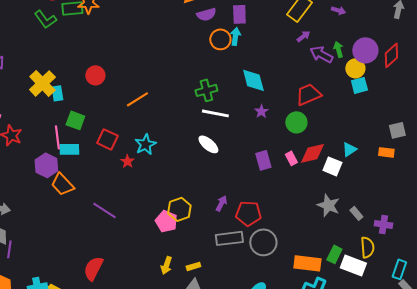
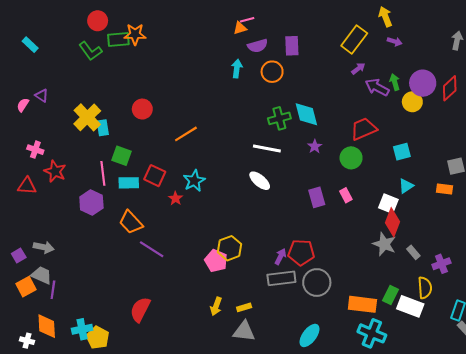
cyan arrow: (235, 36) -> (237, 69), moved
cyan square: (359, 85) -> (402, 152), moved
green cross: (206, 90) -> (279, 118), moved
cyan rectangle: (69, 149) -> (129, 183), moved
red diamond: (312, 153) -> (393, 222), moved, turned -56
orange trapezoid: (62, 184) -> (131, 222), moved
purple arrow: (221, 203) -> (280, 257), moved
purple cross: (383, 224) -> (441, 264), turned -30

